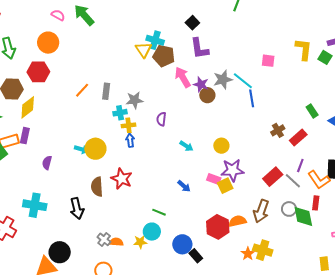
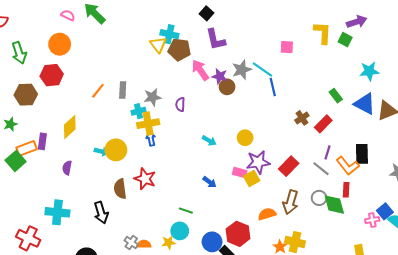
yellow diamond: (28, 107) -> (70, 127), moved
purple semicircle: (161, 119) -> (180, 104), moved
yellow cross: (129, 125) -> (148, 124), size x1.5
red rectangle: (273, 177) -> (289, 166), moved
red hexagon: (218, 227) -> (238, 234), moved

